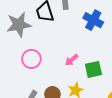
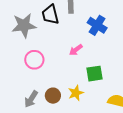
pink arrow: (72, 60) -> (76, 50), moved

